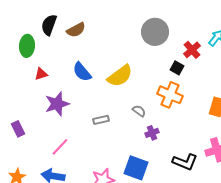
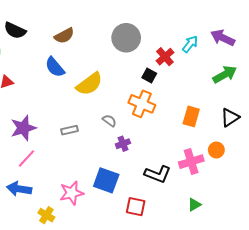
black semicircle: (49, 25) -> (15, 30), turned -85
brown semicircle: (76, 30) -> (64, 36), moved
blue semicircle: (82, 72) -> (55, 67), moved
purple star: (57, 104) -> (23, 128), moved

